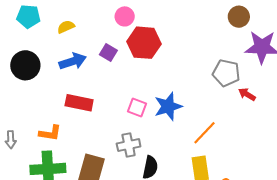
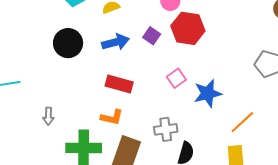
pink square: (137, 107) -> (176, 78), moved, turned 30
orange L-shape: (50, 133) -> (112, 117), moved

